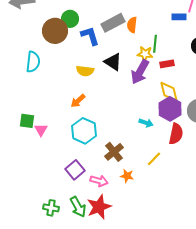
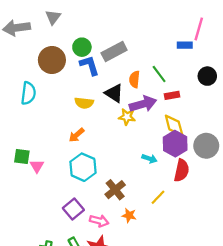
green circle: (70, 19) -> (82, 47), moved
orange semicircle: (132, 25) -> (134, 79), moved
green line: (155, 44) -> (159, 74), turned -42
yellow star: (145, 54) -> (127, 117), moved
purple arrow: (140, 72) -> (143, 104), turned -135

